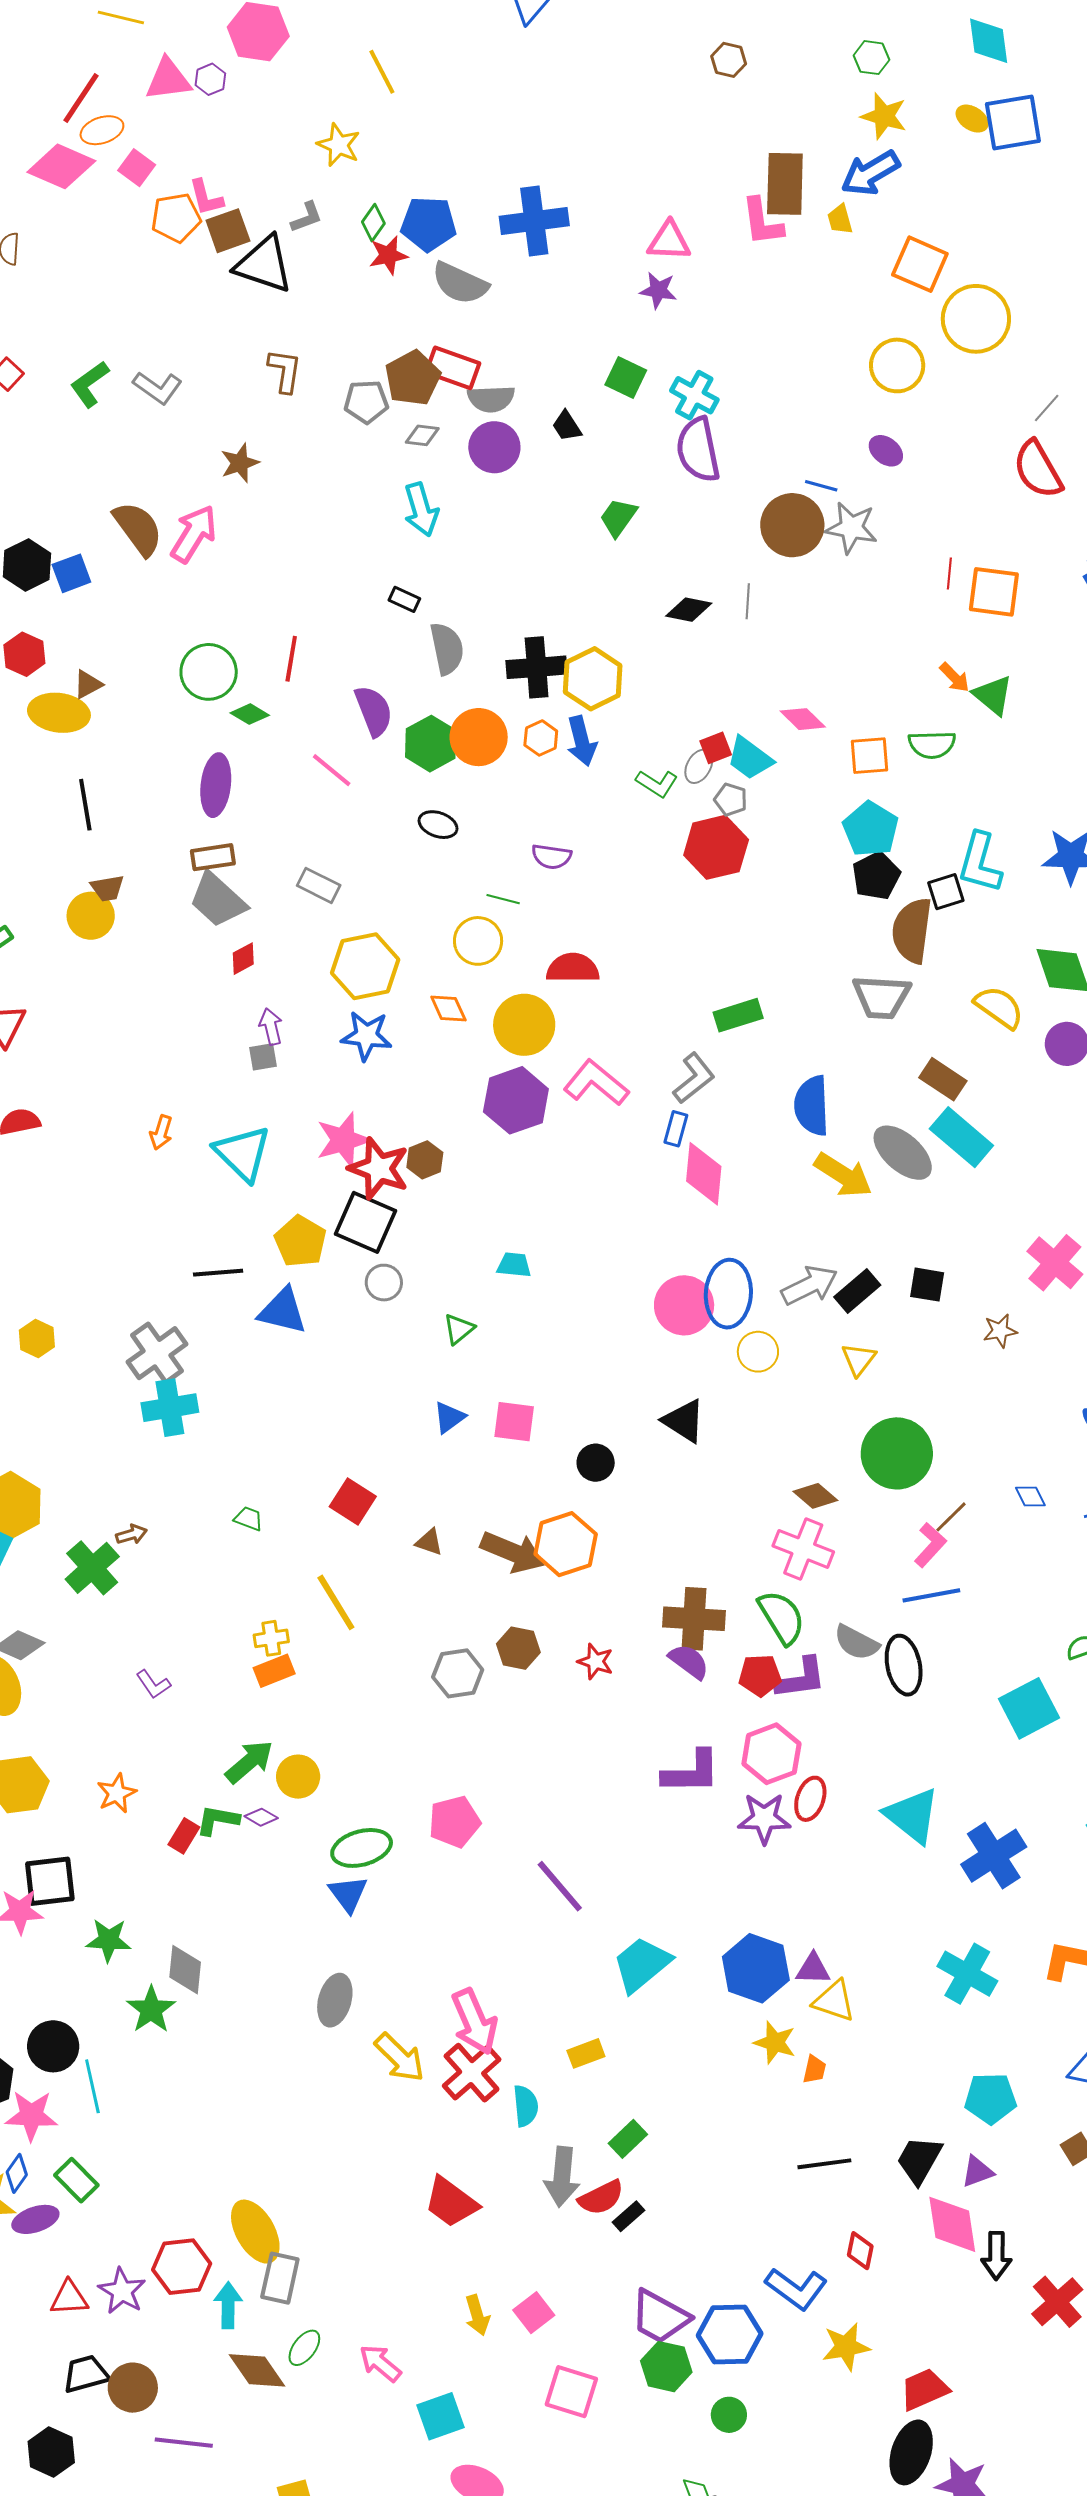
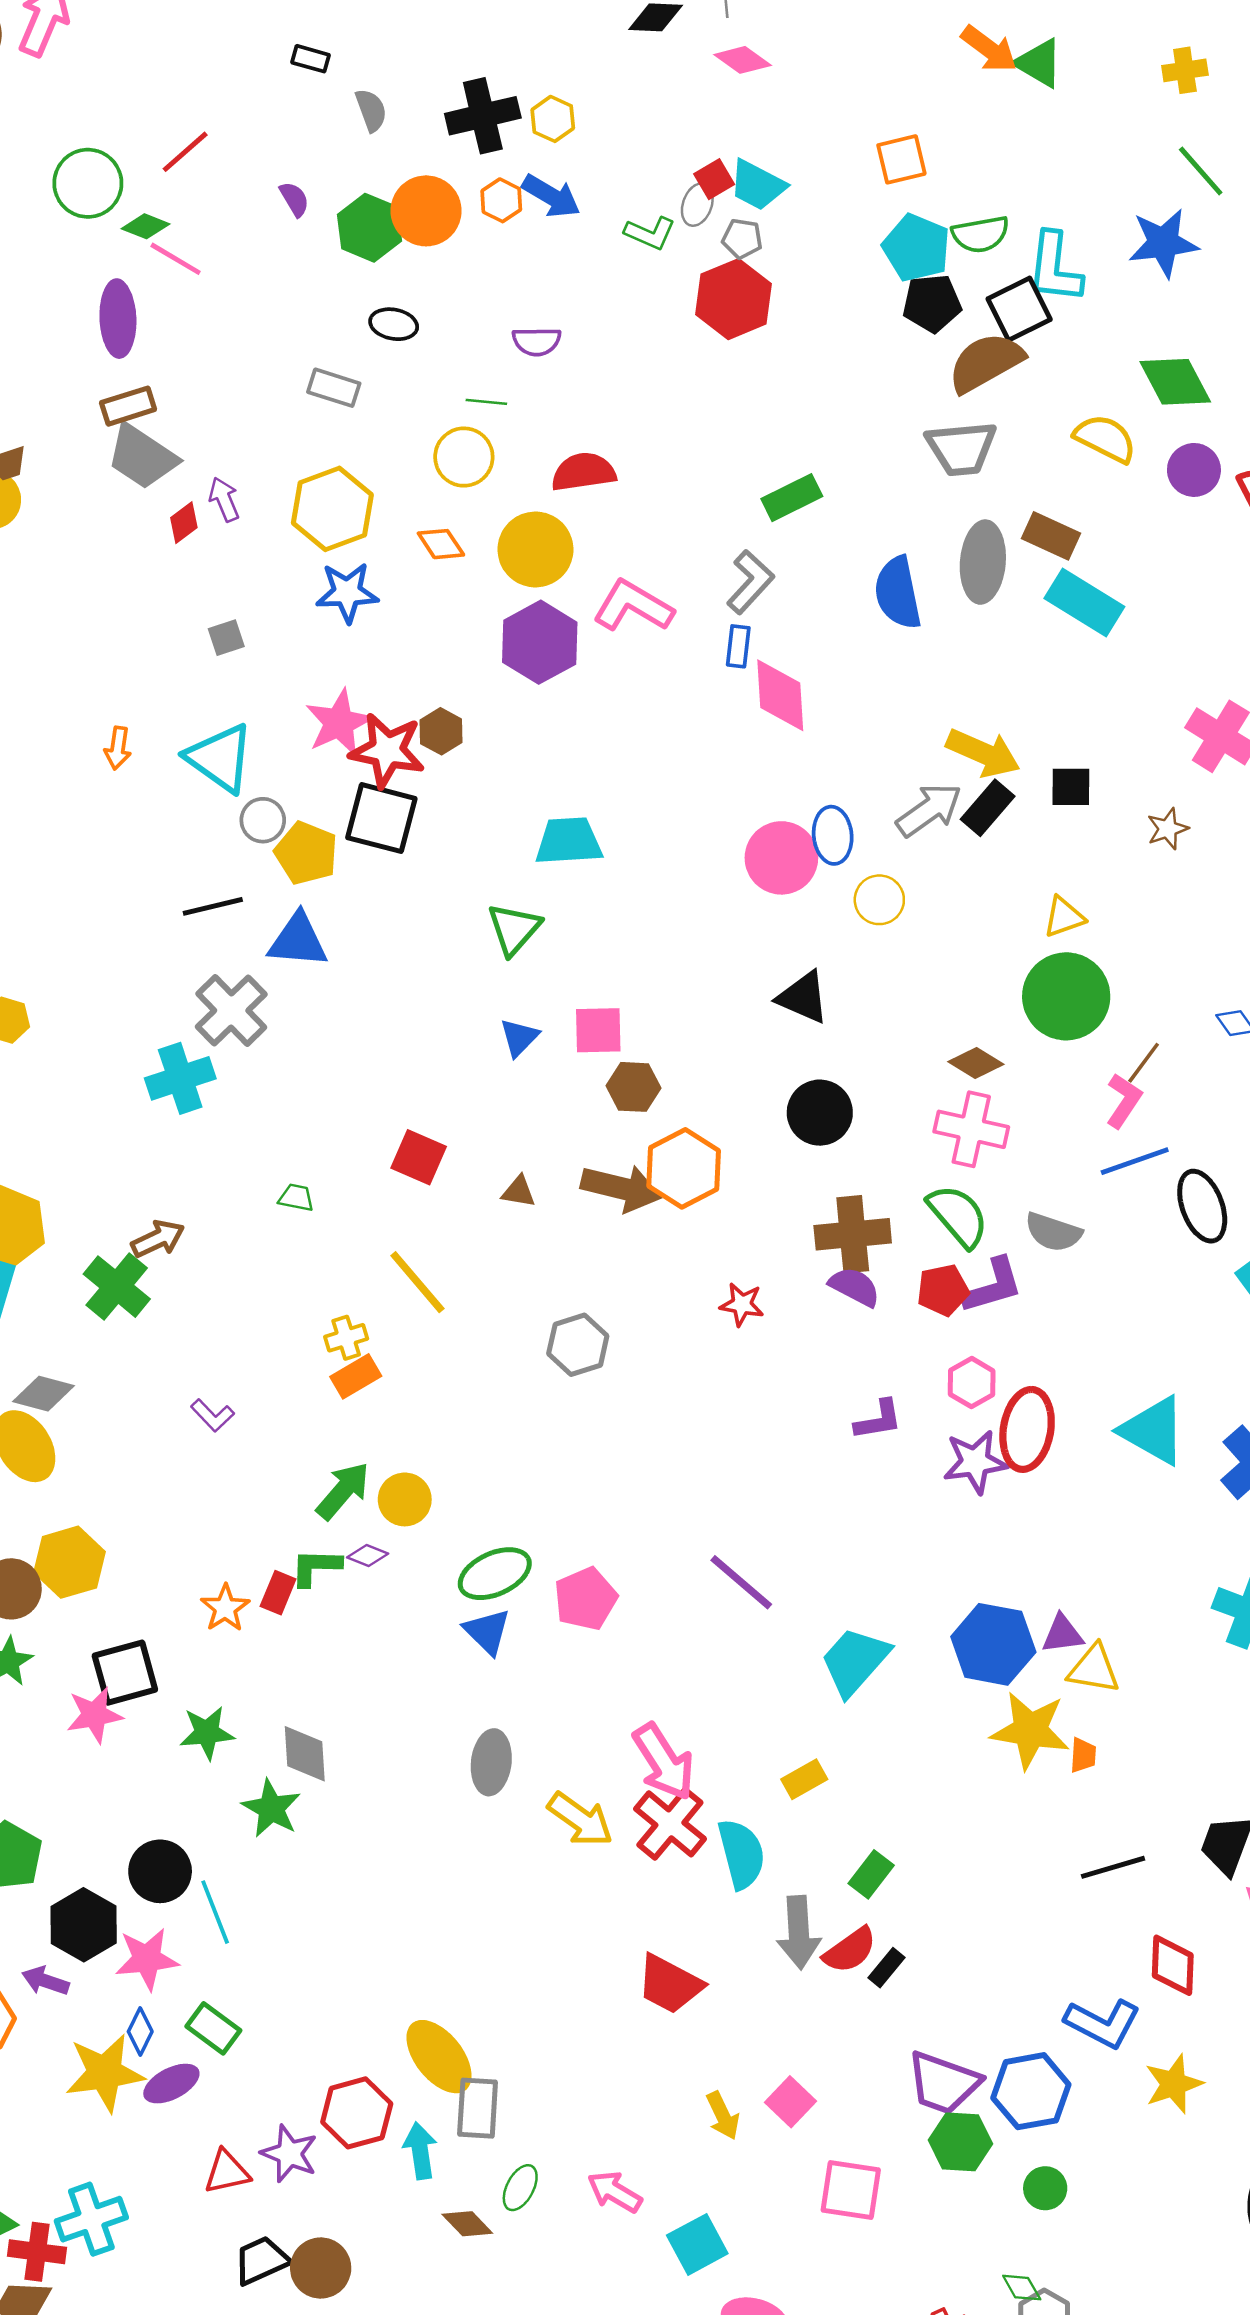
gray semicircle: (447, 649) -> (371, 110), size x0.7
red line: (291, 659) -> (185, 152), turned 48
orange arrow: (954, 677) -> (989, 49), size x1.4
yellow hexagon: (593, 679) -> (553, 119), size x0.6
purple semicircle: (374, 711) -> (294, 199), size x0.6
pink diamond: (803, 719) -> (743, 60), moved
blue arrow: (582, 741) -> (551, 196), turned -36
green semicircle: (932, 745) -> (981, 234), moved
pink line: (332, 770) -> (176, 259), moved
black pentagon: (876, 876) -> (932, 303), turned 30
gray rectangle: (319, 885) -> (334, 388), moved
black square: (946, 892) -> (1019, 309), size x1.4
brown semicircle: (912, 931) -> (986, 362), turned 62
purple arrow: (271, 1026) -> (224, 499), moved
gray ellipse: (903, 1153) -> (983, 562), moved, turned 62
yellow arrow: (843, 1175) -> (983, 753), moved
cyan trapezoid: (514, 1265) -> (569, 841), size x1.6
gray circle: (384, 1283) -> (263, 820), moved
blue ellipse: (728, 1294) -> (833, 835), size x0.7
green triangle: (459, 1329) -> (514, 929), size x1.4
gray cross: (157, 1353) -> (231, 1010), moved
yellow triangle: (859, 1359) -> (1064, 917), moved, turned 42
black circle: (596, 1463) -> (820, 1113), moved, size x1.4
brown arrow: (132, 1534) -> (158, 1239), size x1.4
brown hexagon: (518, 1648) -> (633, 1087), moved
black ellipse: (904, 1665) -> (1202, 1206), moved
pink hexagon: (771, 1754) -> (972, 1383), size x0.7
purple L-shape: (691, 1772) -> (878, 1420), size x0.7
orange star: (117, 1793) -> (225, 1608), moved
red ellipse: (810, 1799) -> (1027, 1429), size x1.5
pink pentagon: (454, 1822) -> (586, 1599), moved
yellow star: (775, 2042) -> (1030, 1730), size x1.5
cyan semicircle: (526, 2106) -> (741, 1854), size x1.4
red diamond: (860, 2251) -> (1173, 1965), size x1.4
brown diamond: (257, 2370) -> (467, 2224), size x0.7

